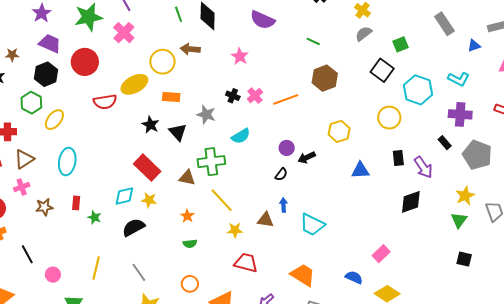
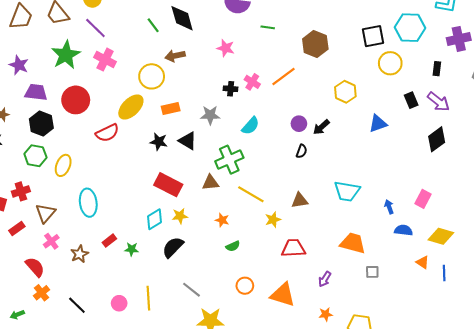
green line: (313, 41) -> (268, 27), moved
black square: (382, 70) -> (373, 36), moved, turned -30
black rectangle: (445, 143) -> (437, 69), moved, turned 64
red rectangle: (76, 203) -> (109, 241), turned 64
blue arrow: (283, 205) -> (389, 207), moved
pink circle: (53, 275) -> (119, 303), moved

